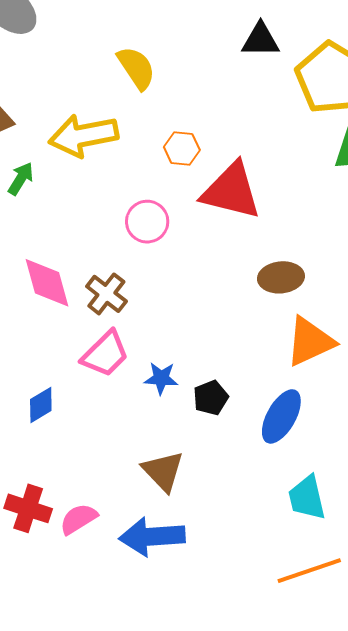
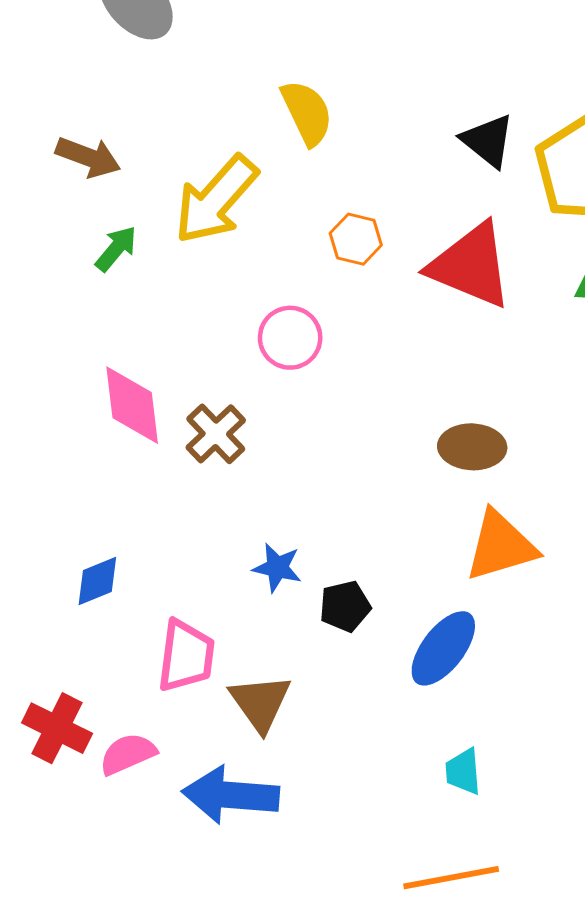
black triangle: (260, 40) -> (488, 141), moved, turned 30
yellow arrow: (83, 136) -> (216, 200), turned -46
red triangle: (231, 191) -> (471, 265), moved
pink trapezoid: (105, 354) -> (186, 656), moved, turned -46
cyan trapezoid: (307, 498) -> (463, 771), size x0.7

